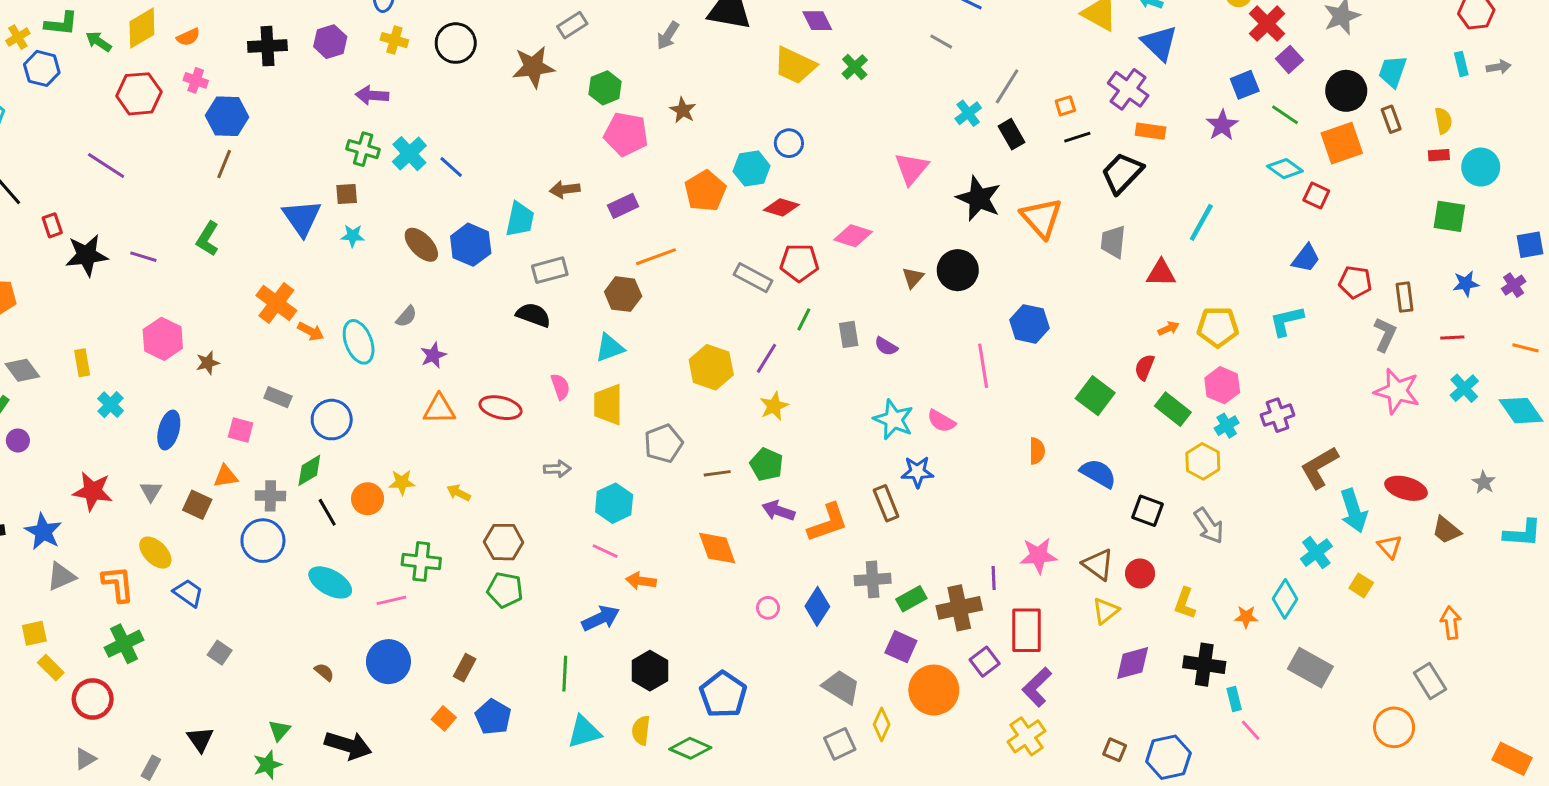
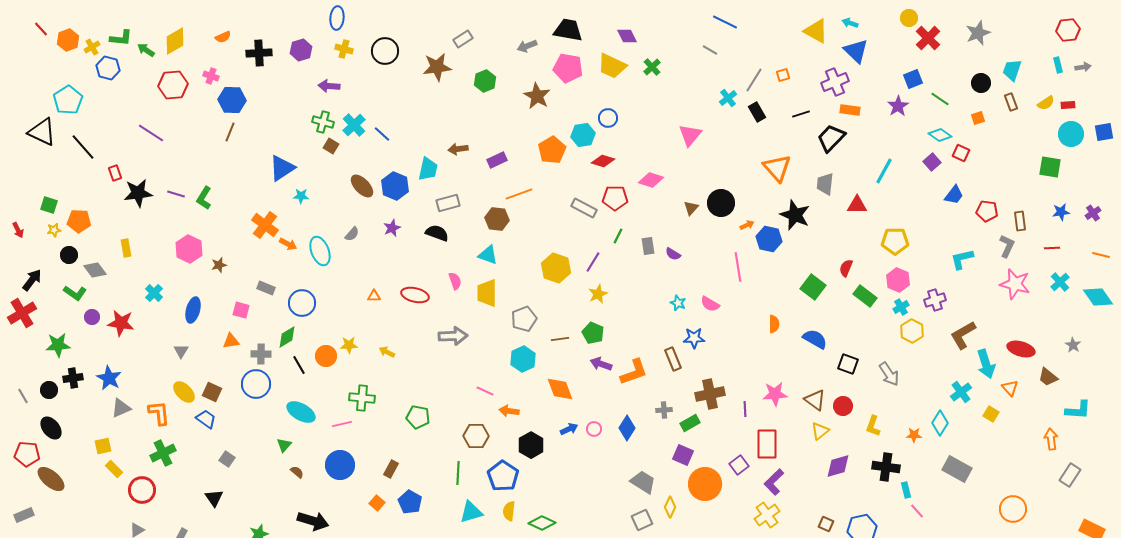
gray arrow: (668, 36) -> (527, 46), turned 36
orange semicircle: (188, 37) -> (223, 37), moved
purple square: (1289, 59) -> (932, 162), moved
purple cross: (1128, 89) -> (835, 82), turned 32
black circle: (1346, 91) -> (981, 83), size x0.7
orange square: (1065, 106) -> (783, 75), moved
brown star: (683, 110) -> (537, 96), size x1.5
yellow semicircle: (1443, 121) -> (1046, 103), turned 66
pink pentagon: (626, 134) -> (568, 68), moved
orange square: (1342, 143) -> (978, 118), size x0.5
red rectangle: (1439, 155) -> (1068, 105), moved
brown square: (347, 194) -> (331, 146), moved, turned 35
black star: (979, 198) -> (795, 215), moved
blue triangle: (302, 218) -> (282, 168), turned 32
cyan star: (353, 236) -> (301, 196), moved
green L-shape: (208, 239) -> (204, 198), moved
blue square: (1530, 245) -> (1104, 132), moved
cyan L-shape: (1286, 321) -> (962, 259), moved
orange arrow: (1168, 328) -> (747, 225), moved
cyan triangle: (610, 348) -> (488, 255), turned 40
purple star: (433, 355) -> (392, 228), moved
yellow rectangle: (82, 363) -> (126, 248), moved
orange triangle: (439, 409) -> (374, 296), size x0.6
cyan star: (893, 420) -> (678, 303), size x0.6
yellow hexagon: (1203, 461) -> (912, 331), moved
gray arrow: (557, 469) -> (453, 336), size x1.6
red star: (93, 491) -> (121, 323), moved
cyan hexagon: (614, 503) -> (523, 359), moved
brown square: (197, 505) -> (212, 392), moved
cyan L-shape: (1523, 533) -> (1078, 410), moved
brown hexagon: (504, 542) -> (476, 436), moved
gray cross: (873, 579) -> (664, 410), size x0.7
brown cross: (959, 608) -> (710, 394), moved
blue arrow: (601, 618) -> (569, 429), moved, size x0.7
black hexagon: (650, 671) -> (531, 445), moved
gray rectangle: (1430, 681) -> (1070, 475), moved, turned 65
blue pentagon: (723, 694) -> (503, 476), moved
green triangle: (279, 730) -> (284, 445), moved
black triangle: (200, 739) -> (214, 498), moved

